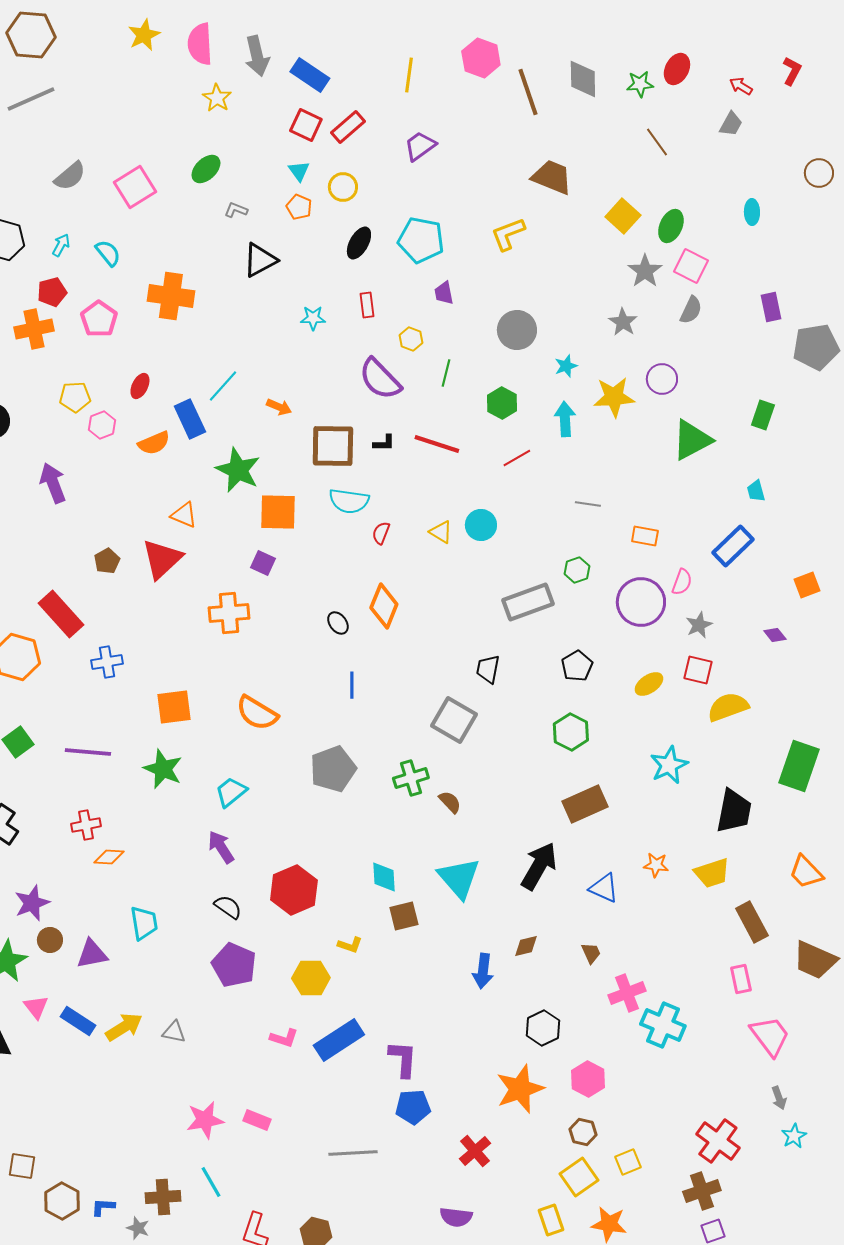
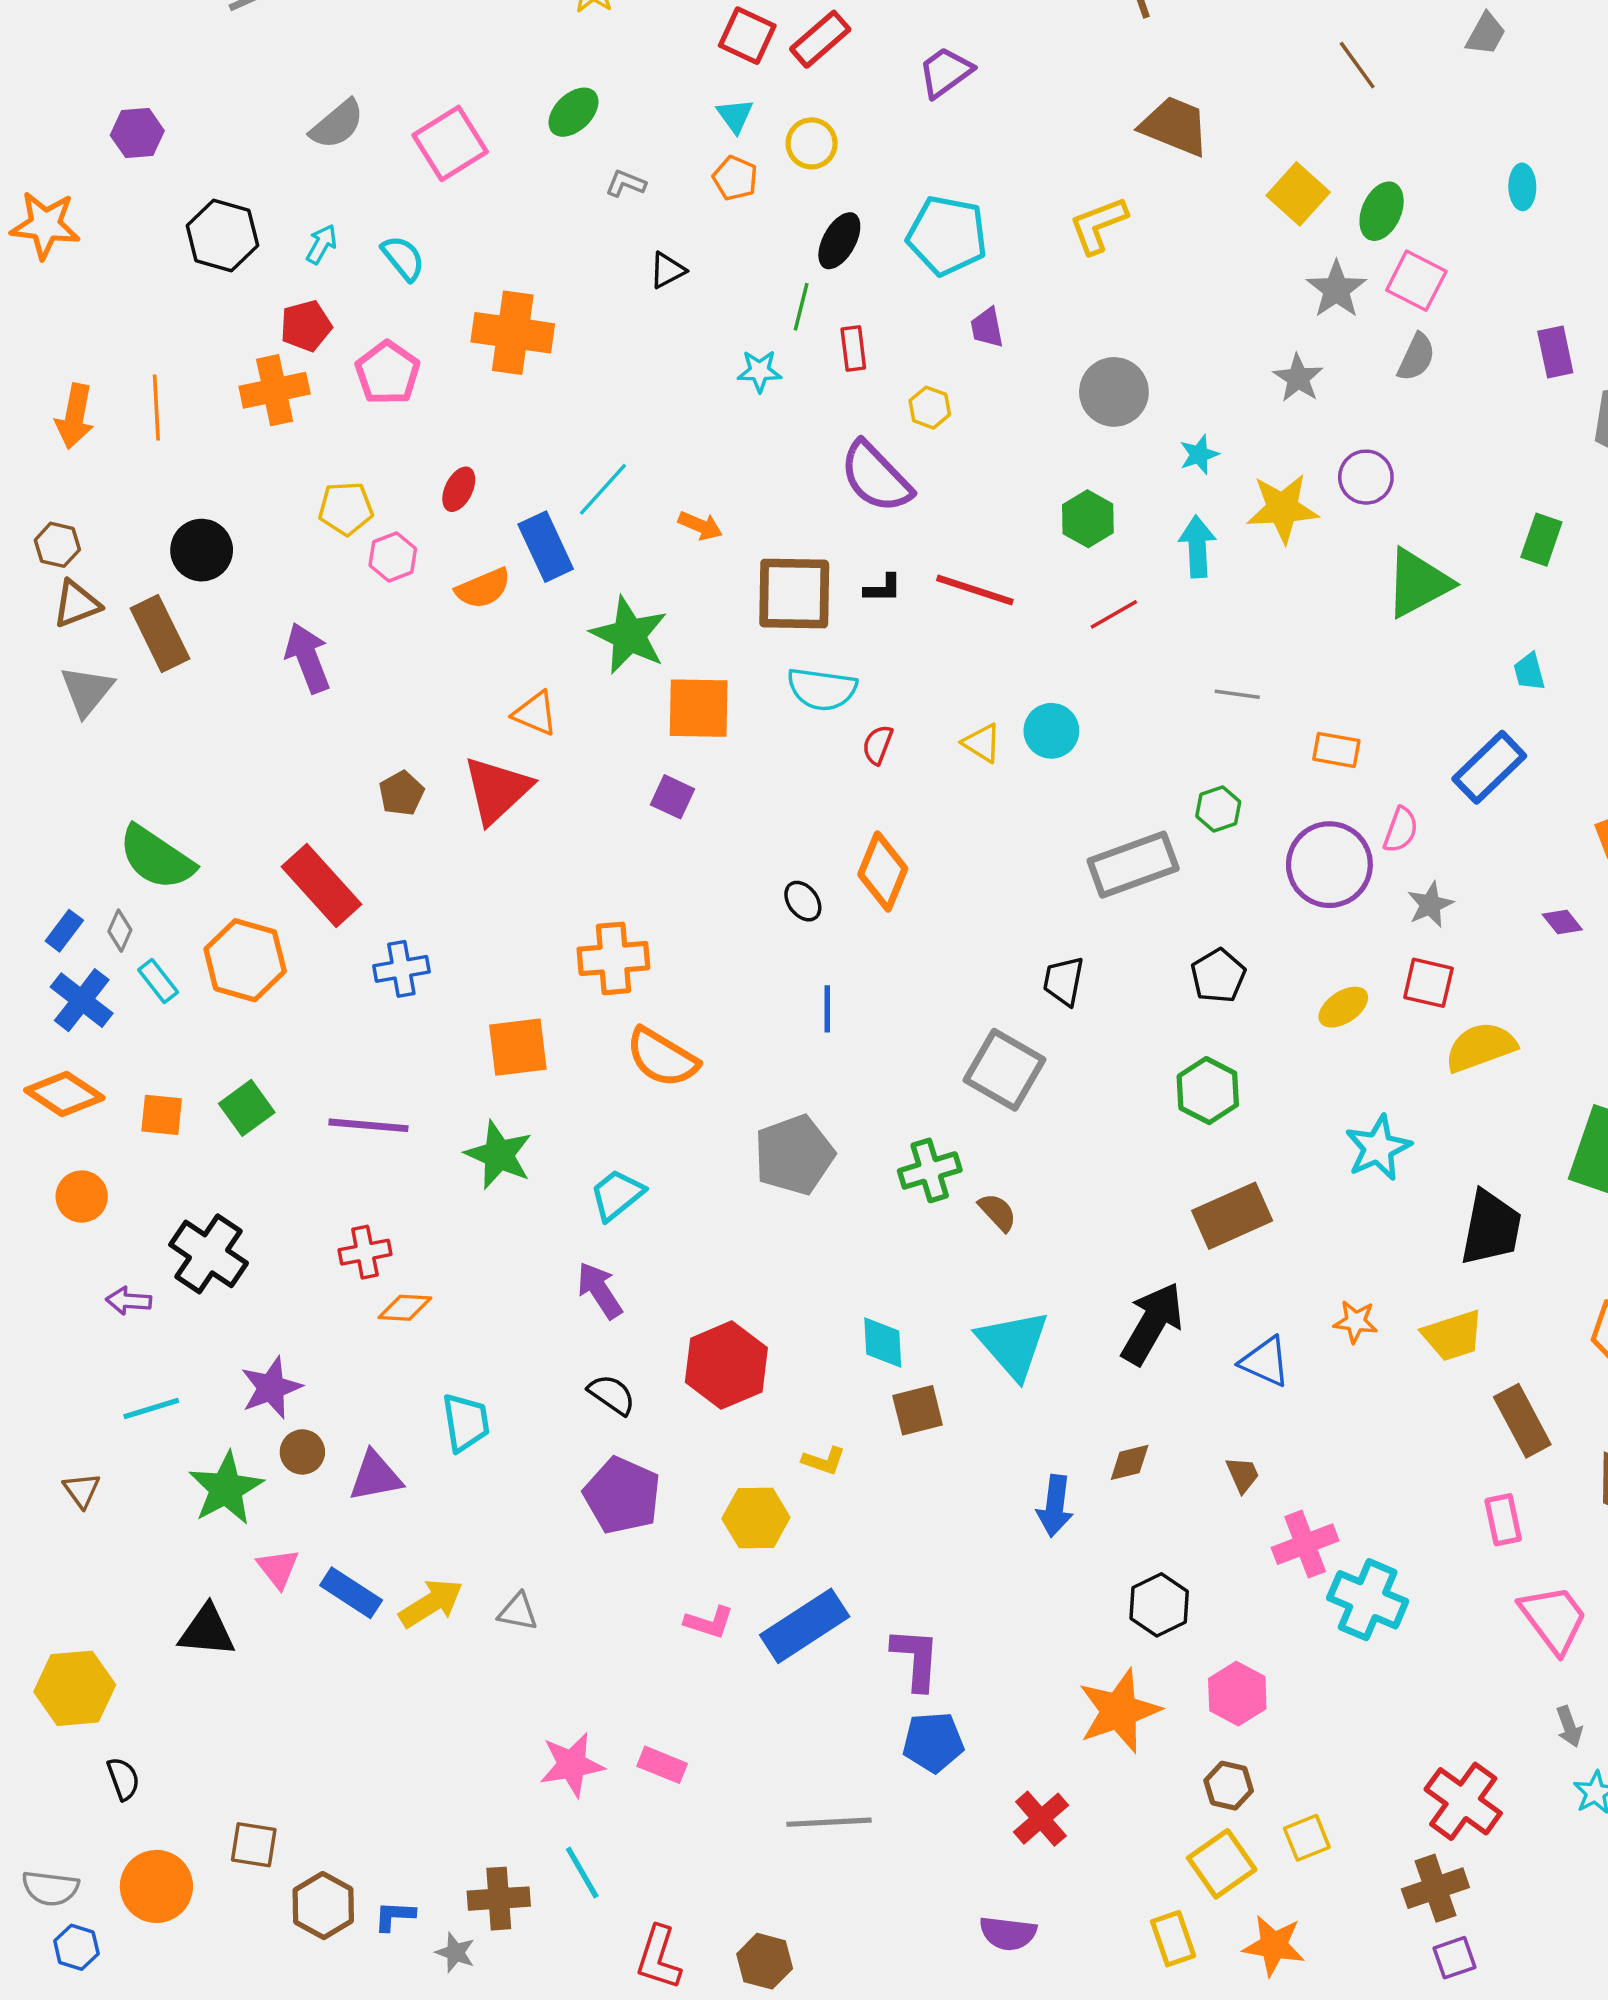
black triangle: (260, 260) -> (667, 270), size x0.6
green line: (446, 373) -> (801, 307), moved
orange cross: (229, 613) -> (613, 958), moved

